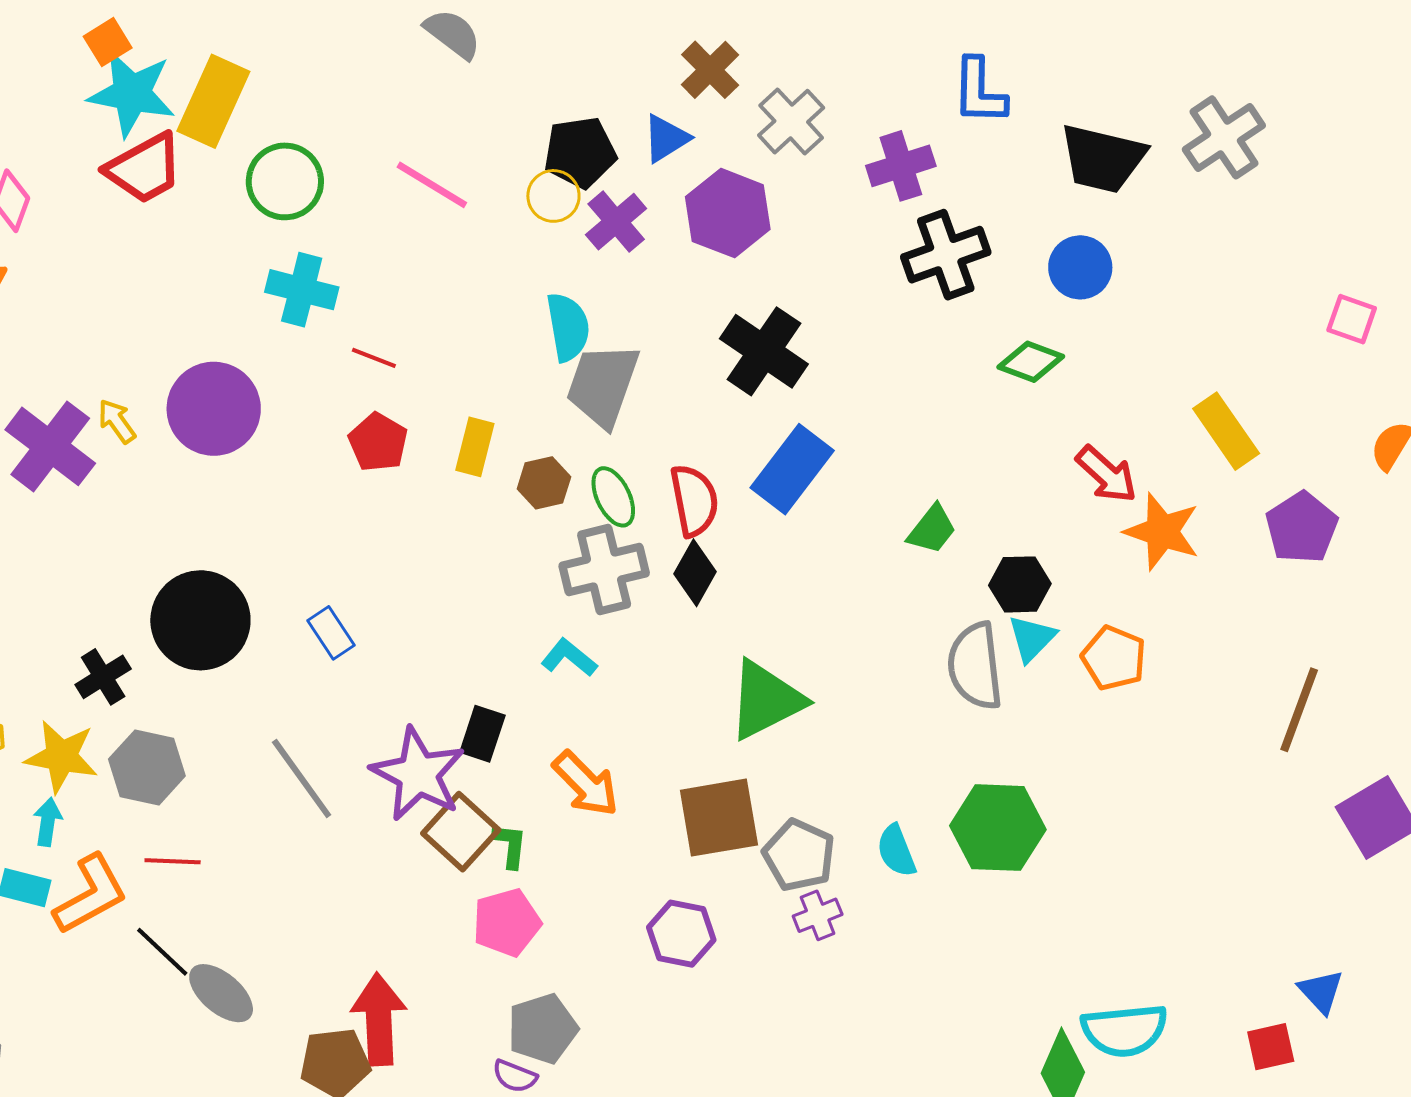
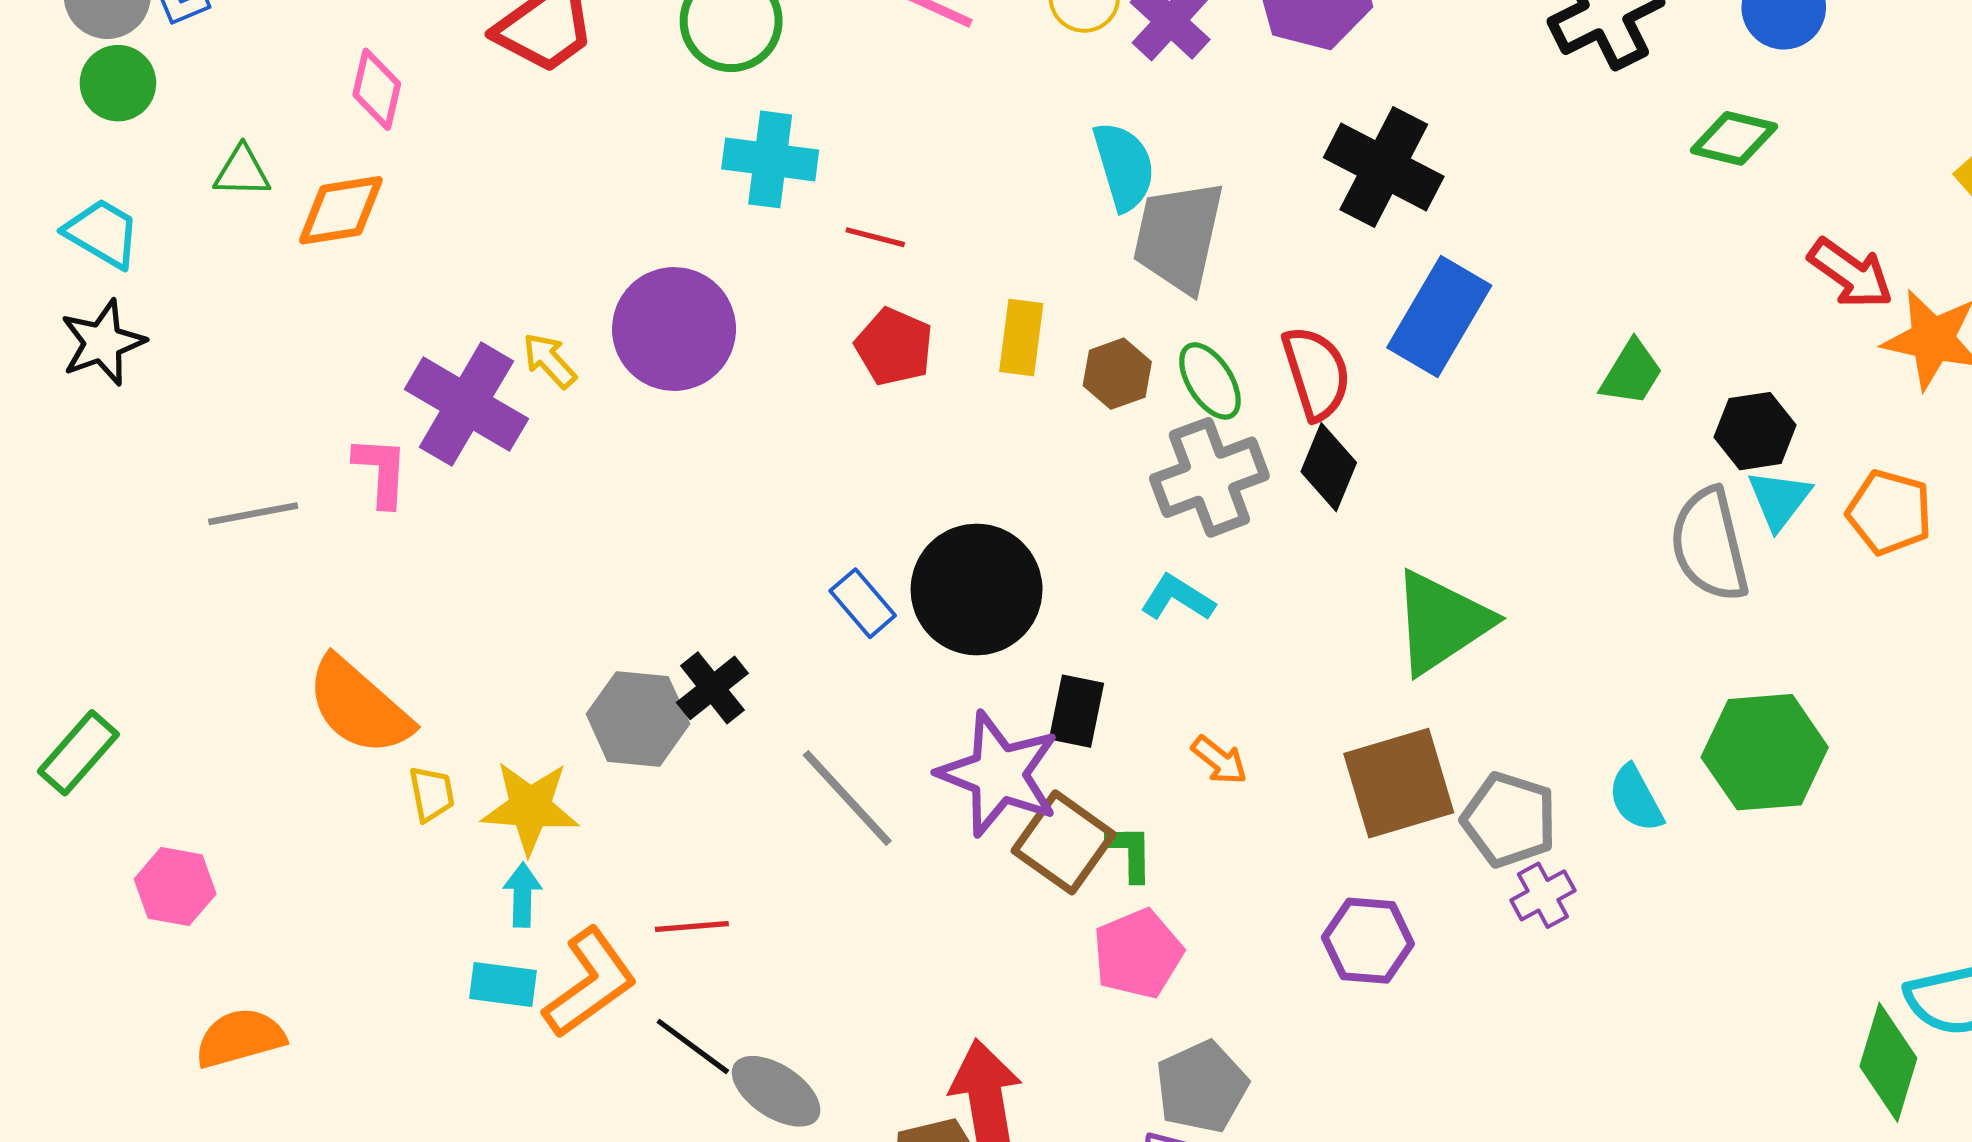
black circle: (200, 620) -> (977, 589), moved
black cross: (103, 677) -> (712, 688), moved
gray hexagon: (147, 768) -> (638, 719), moved
orange arrow: (586, 784) -> (1219, 760), size x0.6

